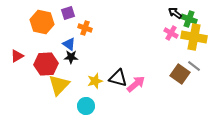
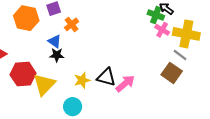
green cross: (189, 19) -> (156, 15), moved
orange cross: (85, 28) -> (72, 24), turned 32
red hexagon: (46, 64) -> (23, 74), moved
gray line: (194, 66) -> (180, 55), moved

